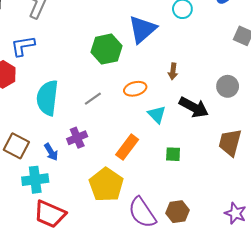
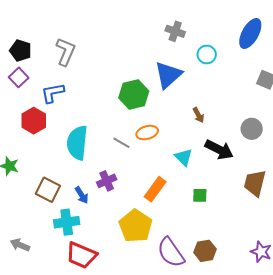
brown arrow: (173, 71) -> (198, 115), turned -35
orange ellipse: (135, 89) -> (147, 133), moved
gray line: (93, 99) -> (121, 143), turned 66

